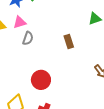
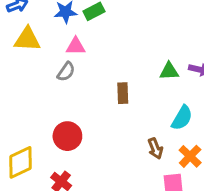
pink triangle: (20, 22) -> (76, 46), moved

